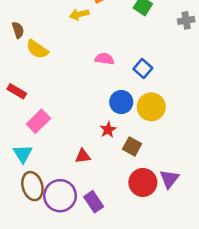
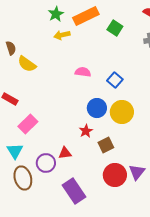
brown square: (132, 146) -> (106, 145), turned 35
purple circle: (60, 196) -> (46, 163), moved, size x0.7
purple rectangle: (94, 202) -> (74, 191), size x1.4

